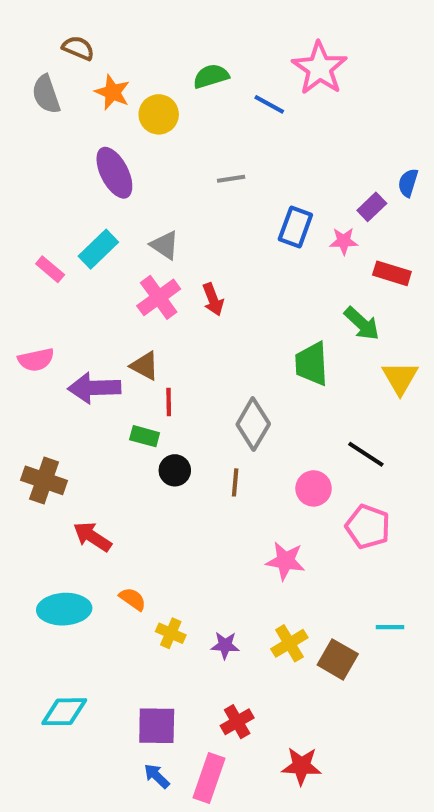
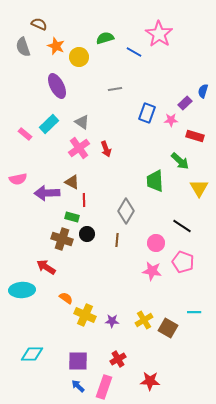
brown cross: (44, 480) -> (62, 239), moved
pink star: (285, 561) -> (152, 271), moved
cyan ellipse: (64, 609) -> (22, 290), moved
yellow cross: (171, 633) -> (85, 315), size x1.5

